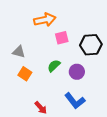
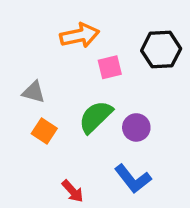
black hexagon: (91, 45) -> (161, 50), moved
green semicircle: (54, 66) -> (96, 117), size x1.5

